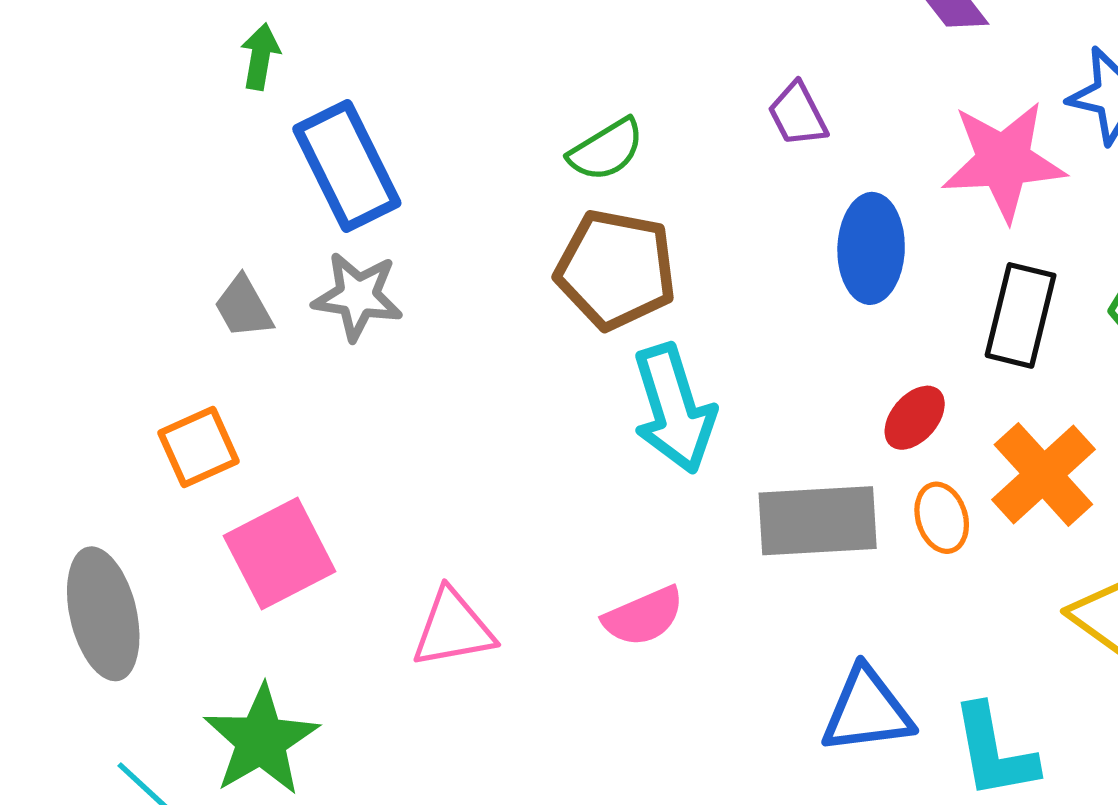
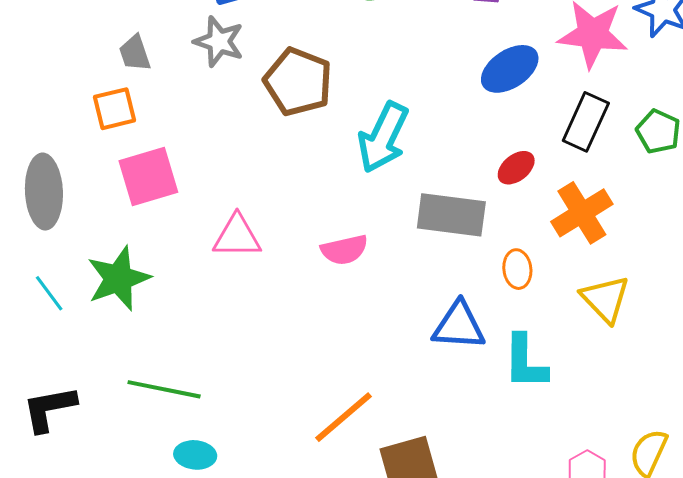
blue ellipse: (871, 248) -> (510, 69), turned 44
brown pentagon: (616, 269) -> (298, 82), moved
gray trapezoid: (243, 307) -> (135, 53), moved
cyan arrow: (674, 409) -> (383, 137), turned 32
orange ellipse: (942, 518) -> (517, 269), moved

